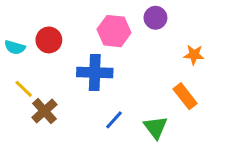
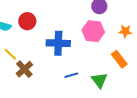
pink hexagon: (114, 31) -> (93, 31), moved
blue line: (114, 120) -> (71, 75), turned 32

